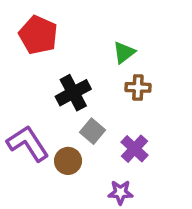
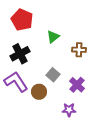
green triangle: (124, 52) -> (53, 37), moved
black cross: (73, 93) -> (20, 54), moved

